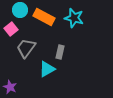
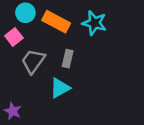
gray rectangle: (60, 52) -> (68, 59), moved

